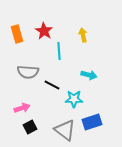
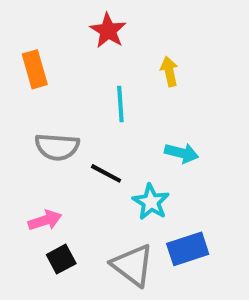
red star: (44, 31) -> (108, 31), moved
cyan star: (74, 99) -> (151, 202), turned 30

